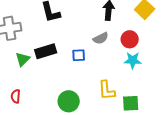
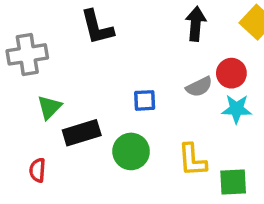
gray semicircle: (101, 38) -> (199, 87), moved
black rectangle: (46, 51) -> (82, 133), moved
green circle: (69, 101) -> (131, 151), moved

